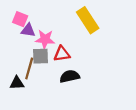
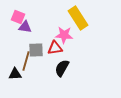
pink star: (45, 39) -> (64, 35), moved
black semicircle: (70, 76) -> (62, 68), turned -48

